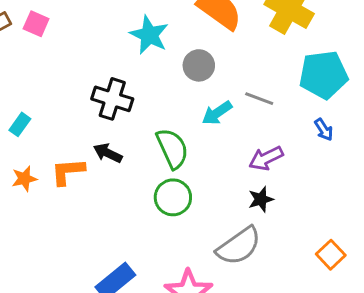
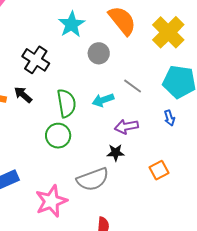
cyan arrow: (217, 113) -> (103, 100), moved
orange square: (331, 255) -> (159, 170), moved

